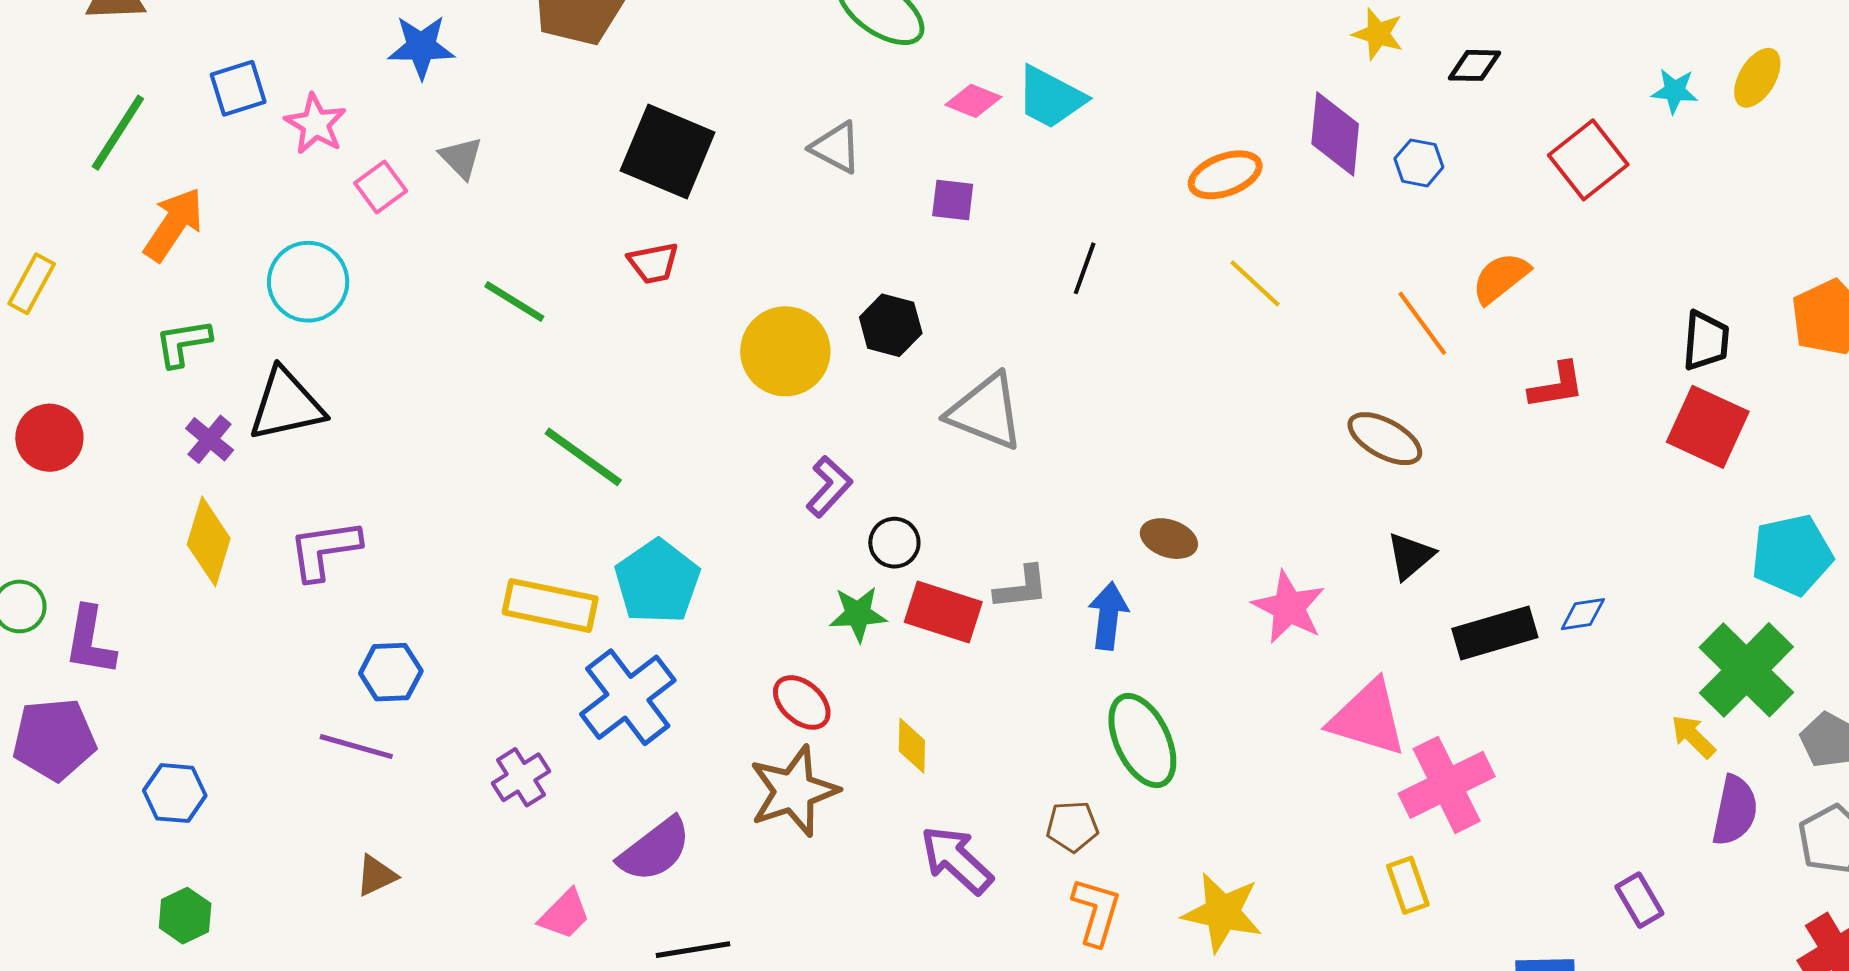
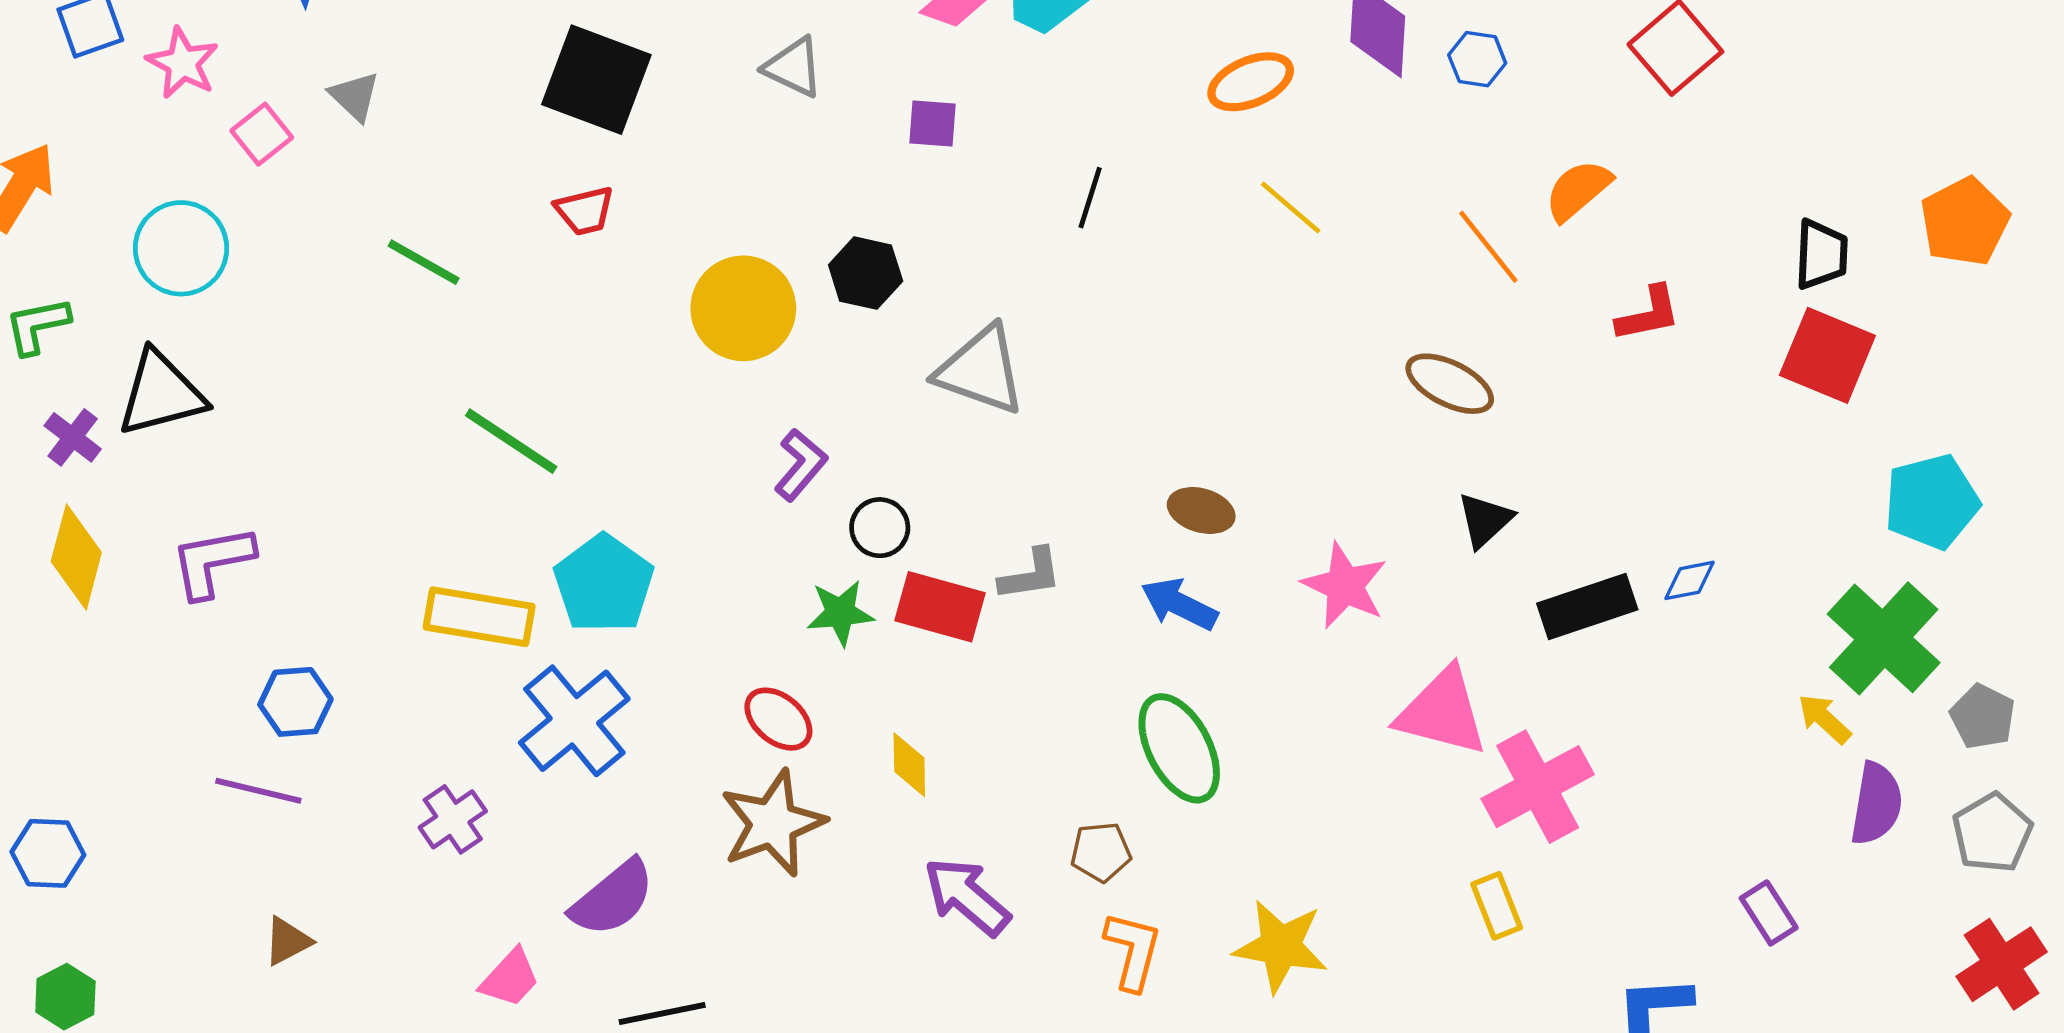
blue arrow: (1108, 616) -> (1179, 604), moved, turned -68

